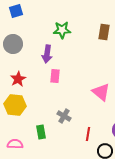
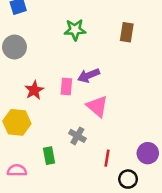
purple arrow: (47, 54) -> (89, 75), moved, turned 60
red star: (18, 79) -> (34, 90), moved
pink triangle: (101, 92) -> (97, 106), moved

